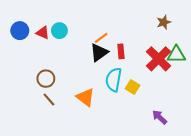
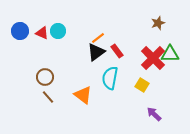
red rectangle: (121, 51) -> (117, 51), turned -32
yellow square: (132, 87) -> (142, 85), moved

